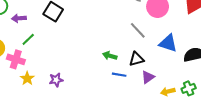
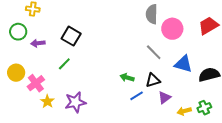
green line: (28, 39) -> (64, 64), moved
pink cross: (16, 59) -> (36, 83), turned 36
blue line: (119, 75) -> (137, 96), turned -40
purple star: (56, 80) -> (75, 102), size x1.5

